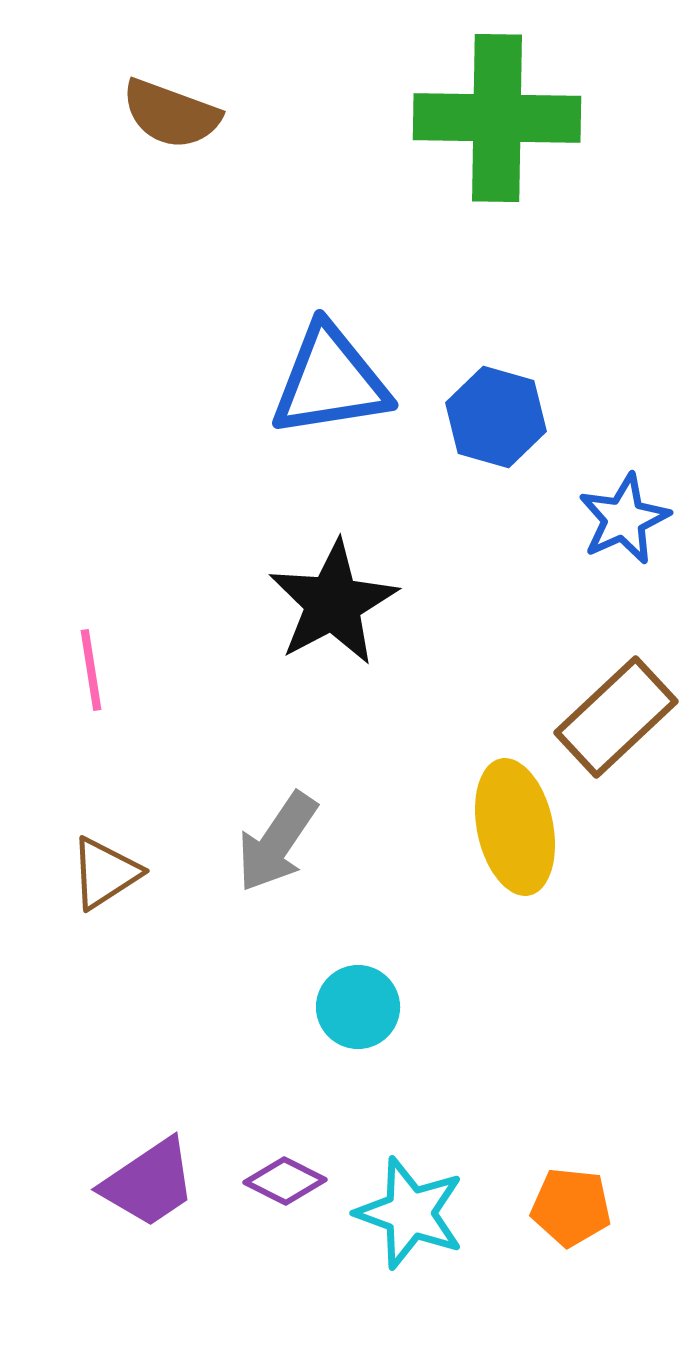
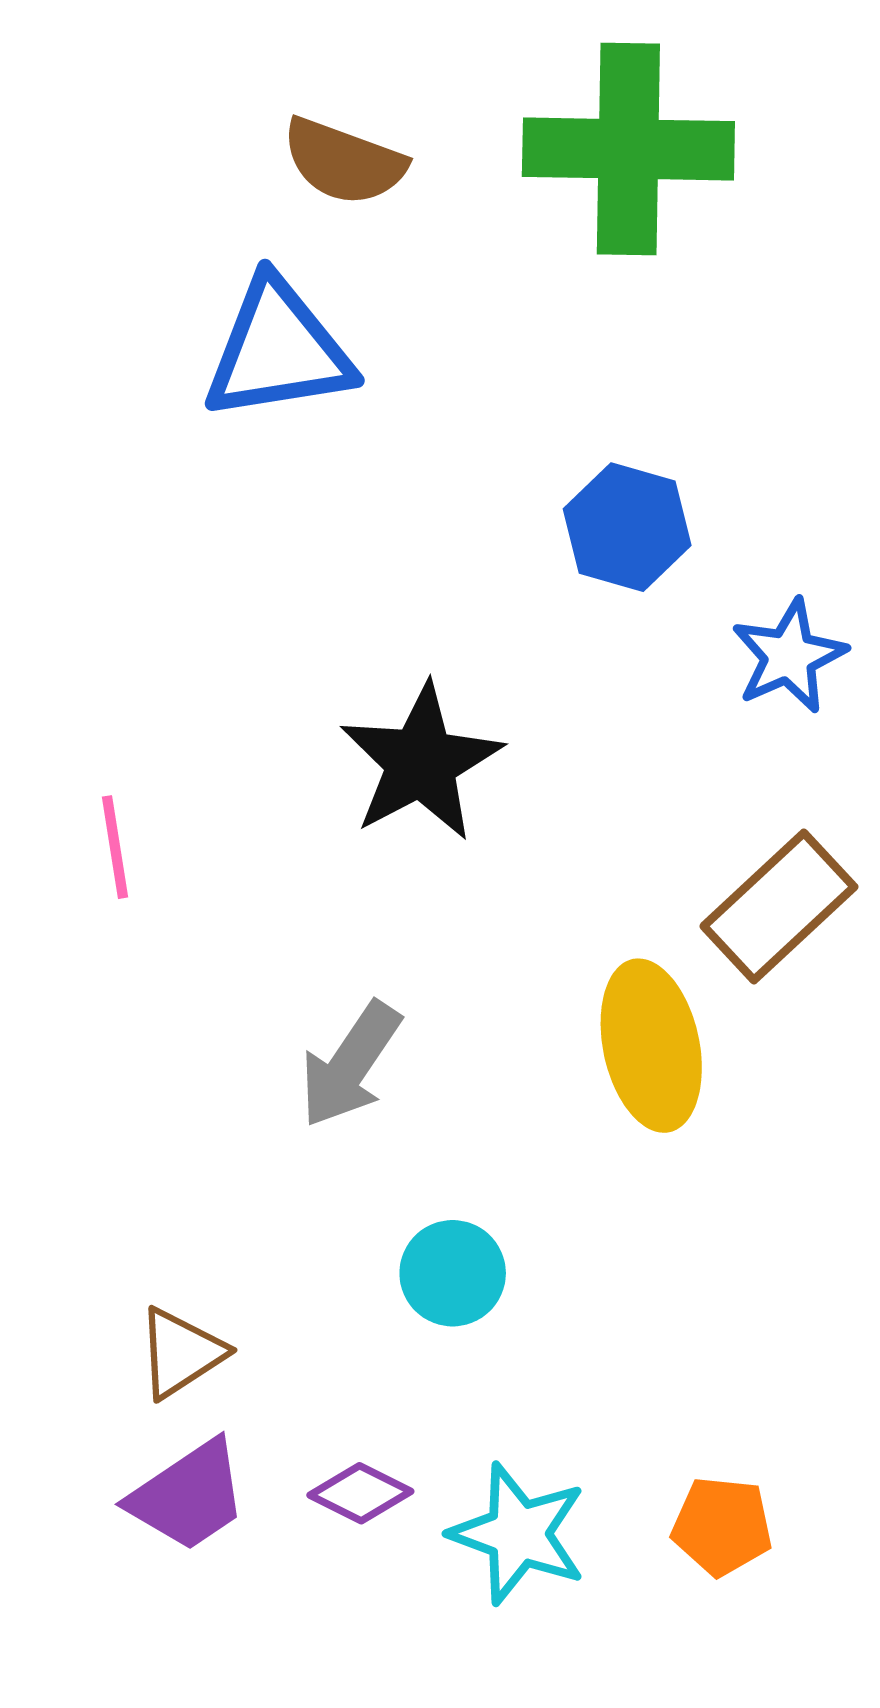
brown semicircle: (171, 114) -> (344, 162), moved
blue triangle: (330, 381) -> (278, 350), moved
brown triangle: (105, 873) -> (181, 1353), moved

